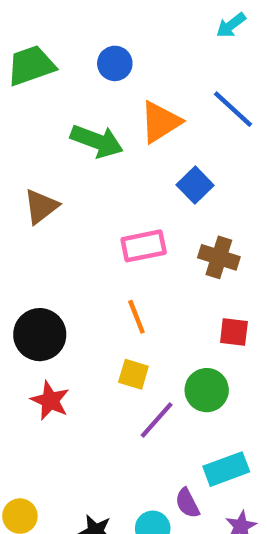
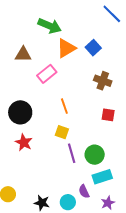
orange triangle: (160, 122) -> (66, 48), moved
brown triangle: (41, 206) -> (23, 54), turned 36
pink rectangle: (144, 246) -> (47, 74), moved, turned -30
green circle: (207, 390) -> (95, 155), moved
purple line: (157, 420) -> (72, 153), turned -60

